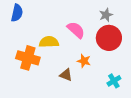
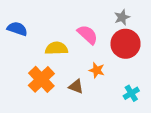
blue semicircle: (17, 13) -> (17, 29), moved, turned -84
orange cross: (28, 58) -> (41, 79), moved, turned 30

